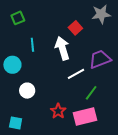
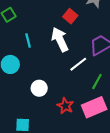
white circle: (27, 91) -> (39, 88), moved

